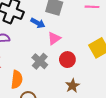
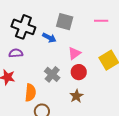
pink triangle: (54, 38) -> (74, 53), moved
brown star: (73, 86) -> (76, 96), moved

